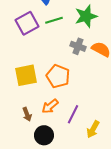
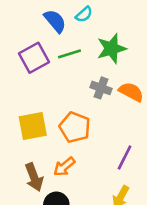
brown arrow: (27, 114) -> (34, 177), size x1.5
purple line: (73, 114) -> (125, 157), moved

